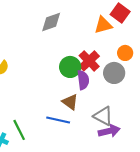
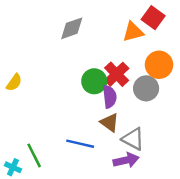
orange circle: (125, 53) -> (159, 65), size x1.5
brown triangle: (70, 102) -> (110, 123), moved
purple arrow: (109, 131) -> (126, 160), moved

